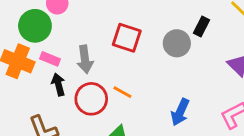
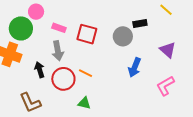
black rectangle: (202, 26) -> (140, 24), turned 56
pink rectangle: (50, 59) -> (59, 28), moved
blue arrow: (180, 112) -> (135, 67), moved

